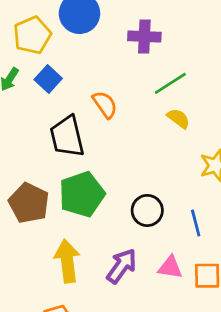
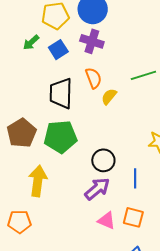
purple cross: (144, 36) -> (92, 41), moved
yellow semicircle: (178, 118) -> (109, 97), moved, turned -102
purple arrow: (122, 266) -> (97, 189), moved
pink triangle: (170, 267) -> (107, 221), moved

